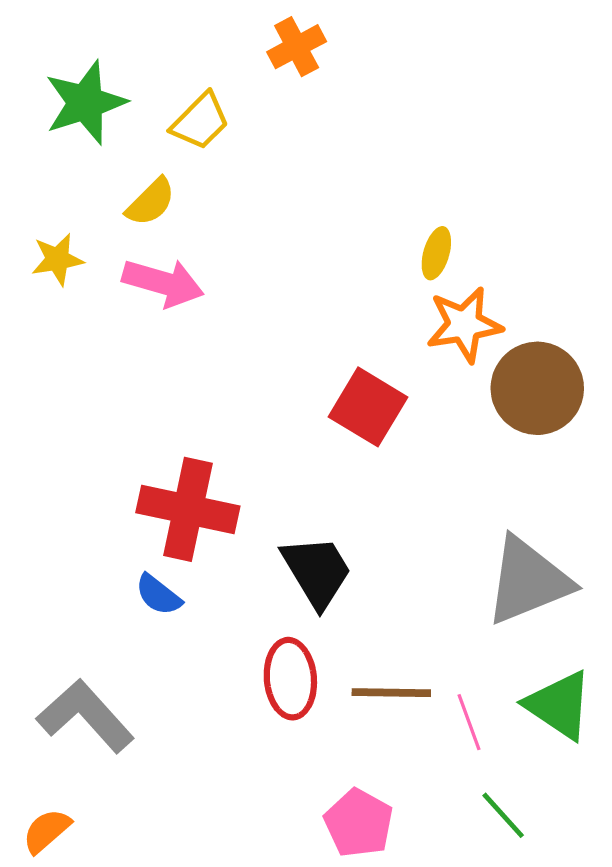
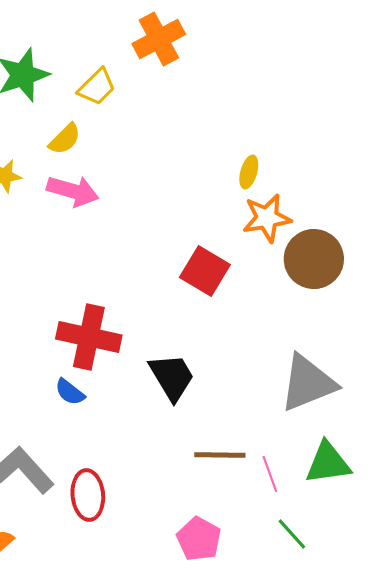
orange cross: (297, 47) -> (159, 39), size x1.4
red ellipse: (290, 679) -> (88, 495), moved
green triangle: (559, 705) -> (328, 463), turned -42

